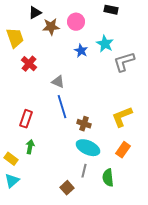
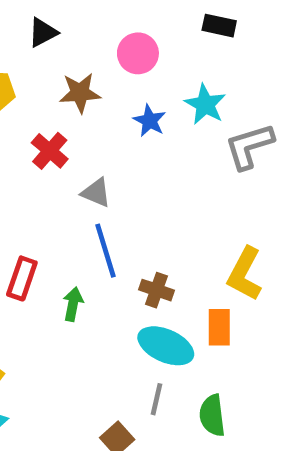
brown star: (51, 27) -> (80, 93), moved
red cross: (29, 64) -> (50, 151), moved
yellow L-shape: (122, 117) -> (245, 274), turned -40
green arrow: (30, 147) -> (73, 304), moved
orange rectangle: (123, 150) -> (219, 327), moved, turned -35

